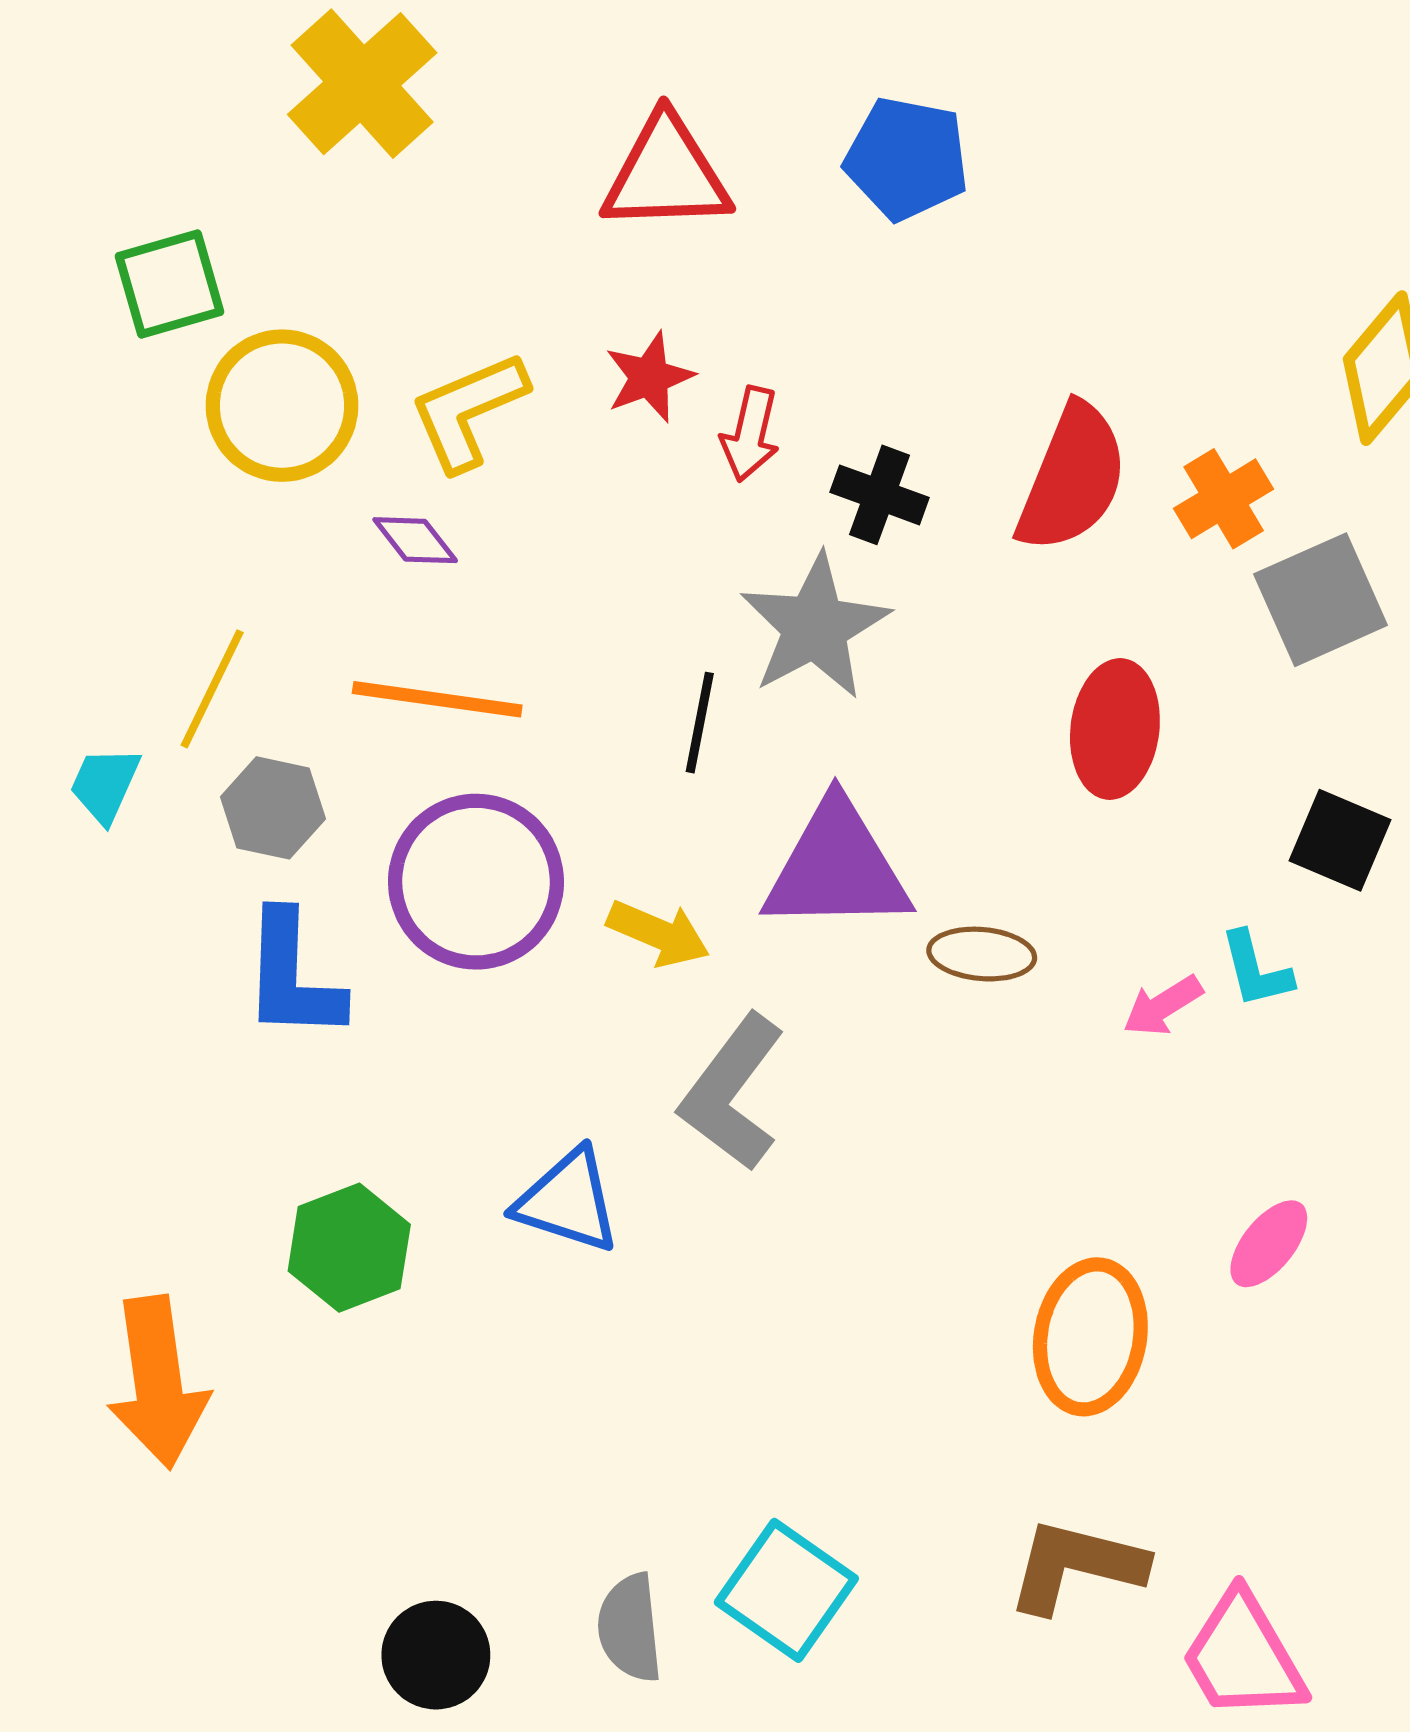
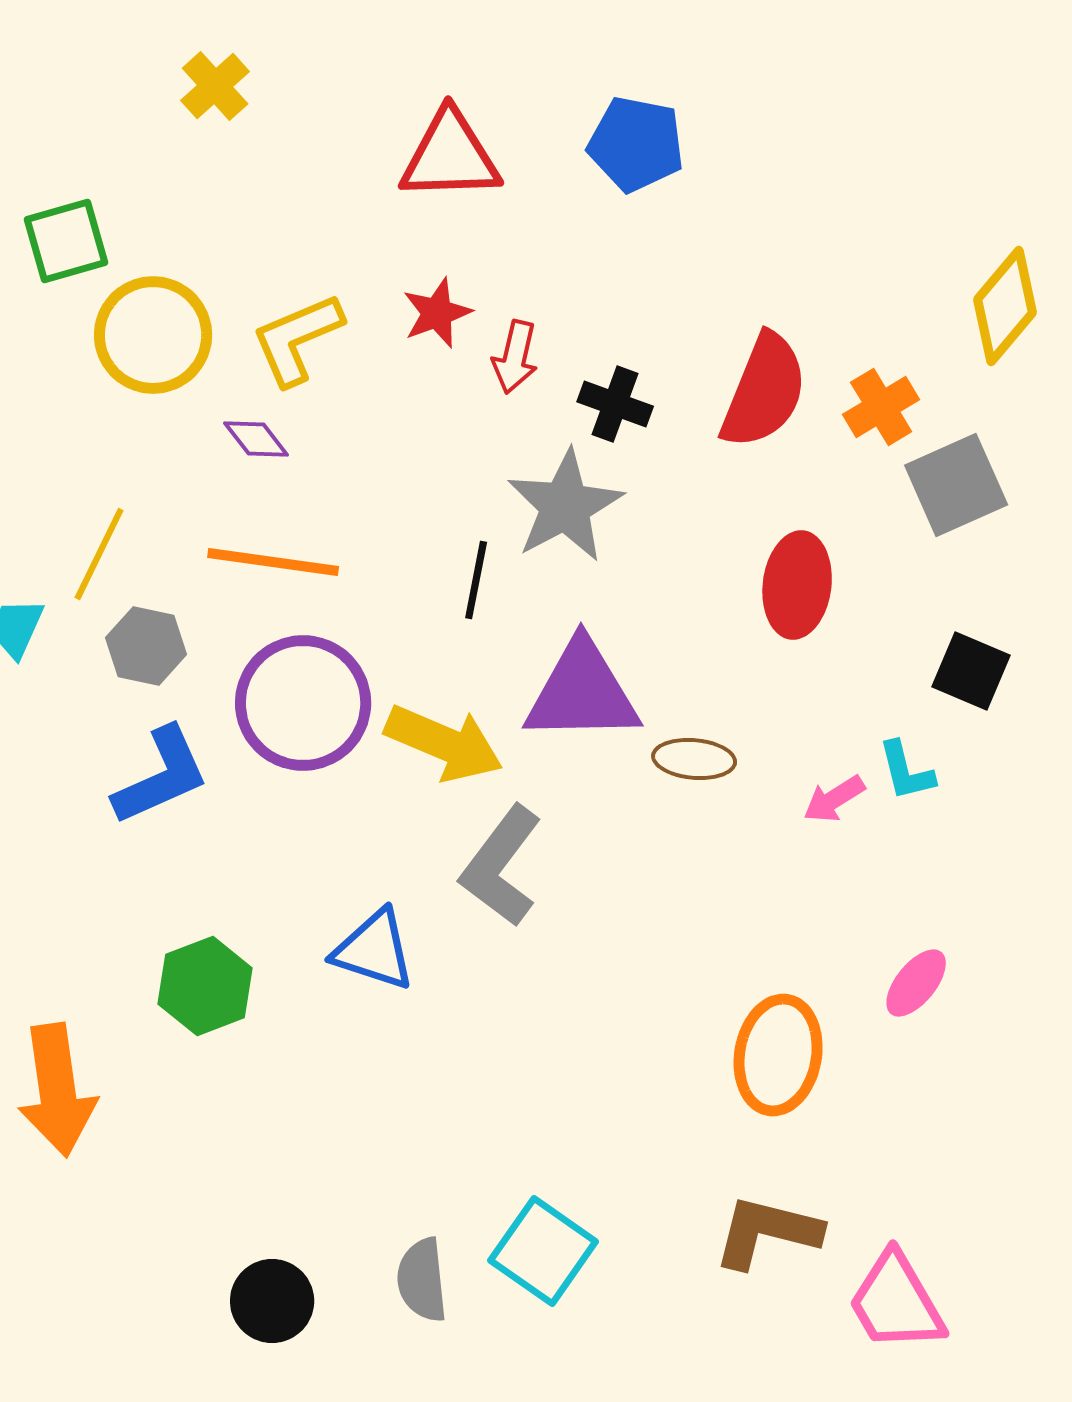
yellow cross: (362, 84) -> (215, 86), size x0.6
yellow arrow: (658, 933) -> (444, 743), size x1.5
blue L-shape: (292, 976) -> (161, 776), turned -116

